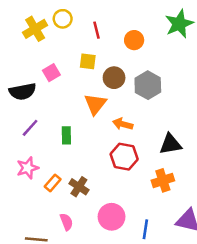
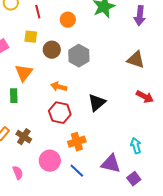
orange triangle: (95, 104) -> (24, 73), moved
black triangle: (170, 144) -> (97, 103), turned -30
orange cross: (163, 180) -> (77, 142), moved
pink semicircle: (66, 222) -> (18, 173), moved
blue line: (145, 229) -> (77, 171), turned -56

